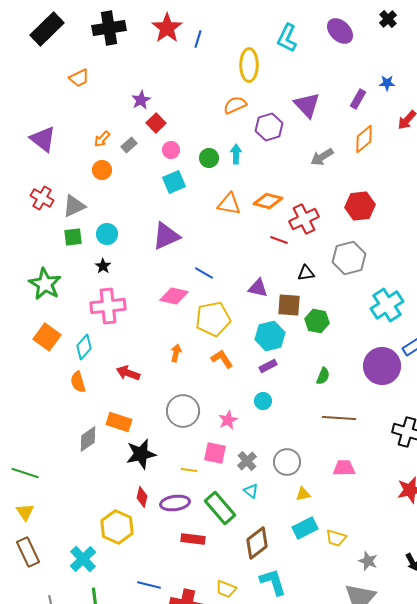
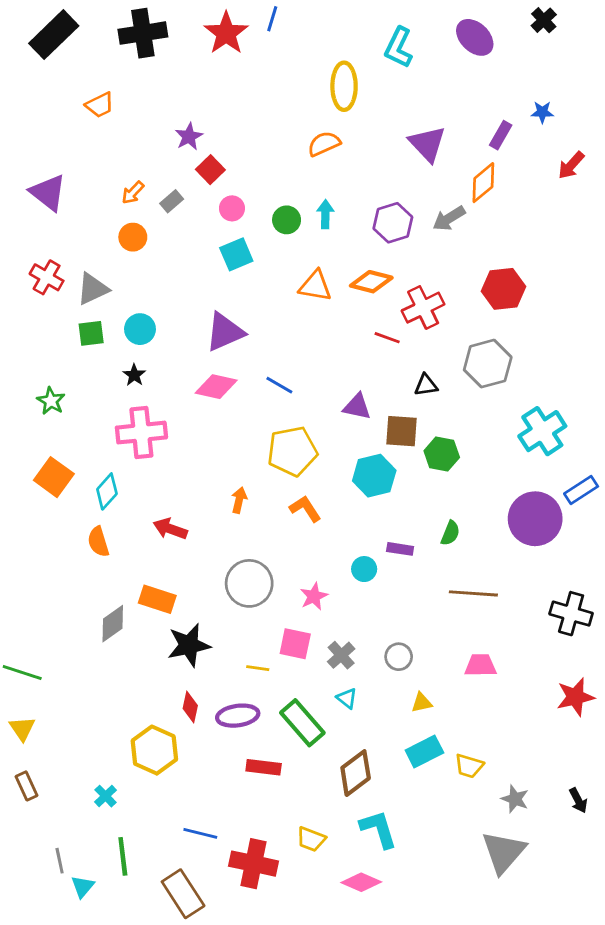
blue line: (198, 39) -> (272, 19), moved
purple hexagon: (269, 127) -> (393, 223), moved
orange diamond: (364, 139) -> (483, 183), moved
green star: (45, 284) -> (51, 401), size x0.6
pink diamond: (174, 296) -> (216, 387), moved
purple rectangle: (268, 366) -> (400, 549), moved, turned 36
gray circle: (287, 462) -> (399, 657), size x0.7
brown rectangle: (28, 552) -> (26, 786), size x0.7
cyan cross: (83, 559) -> (106, 796), size x0.6

